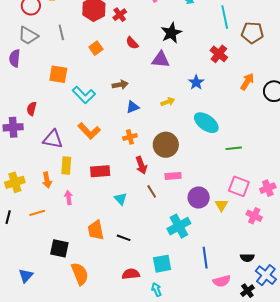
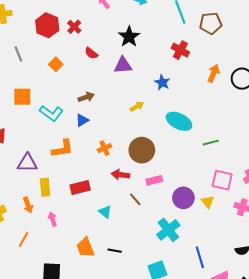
blue triangle: (133, 107) -> (82, 120), moved
orange L-shape: (89, 131) -> (62, 149), turned -45
red arrow: (141, 165) -> (121, 175), turned 126
orange line: (37, 213) -> (24, 240), turned -35

